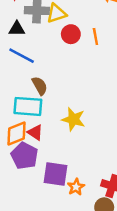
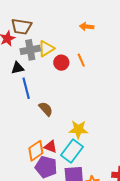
blue line: (22, 56) -> (26, 88), turned 60
cyan rectangle: (28, 106) -> (72, 151), moved, turned -45

